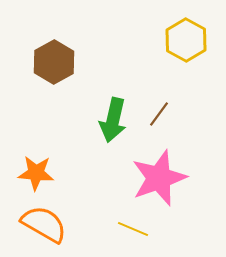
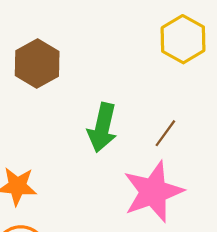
brown line: (159, 114) -> (165, 133), moved

